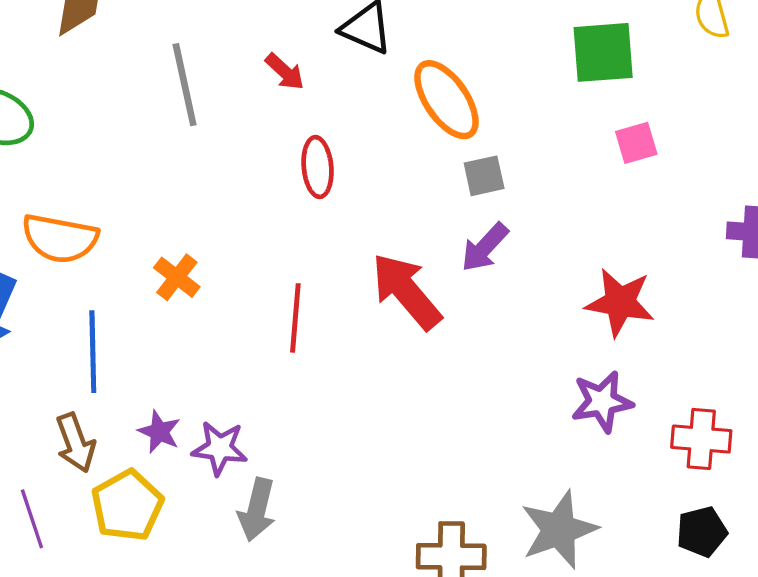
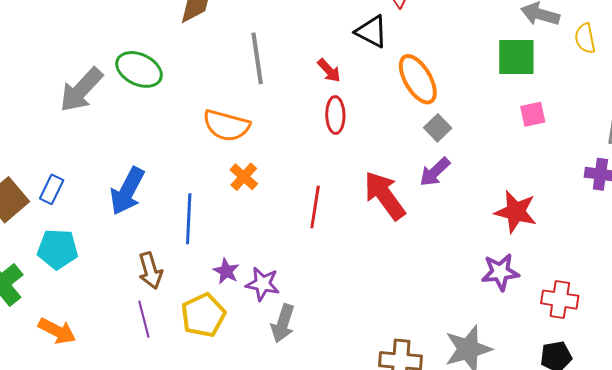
red arrow: (285, 72) -> (329, 71), moved
gray square: (484, 176) -> (438, 128), turned -36
orange semicircle: (60, 238) -> (226, 125), moved
brown arrow: (76, 443) -> (150, 271), moved

